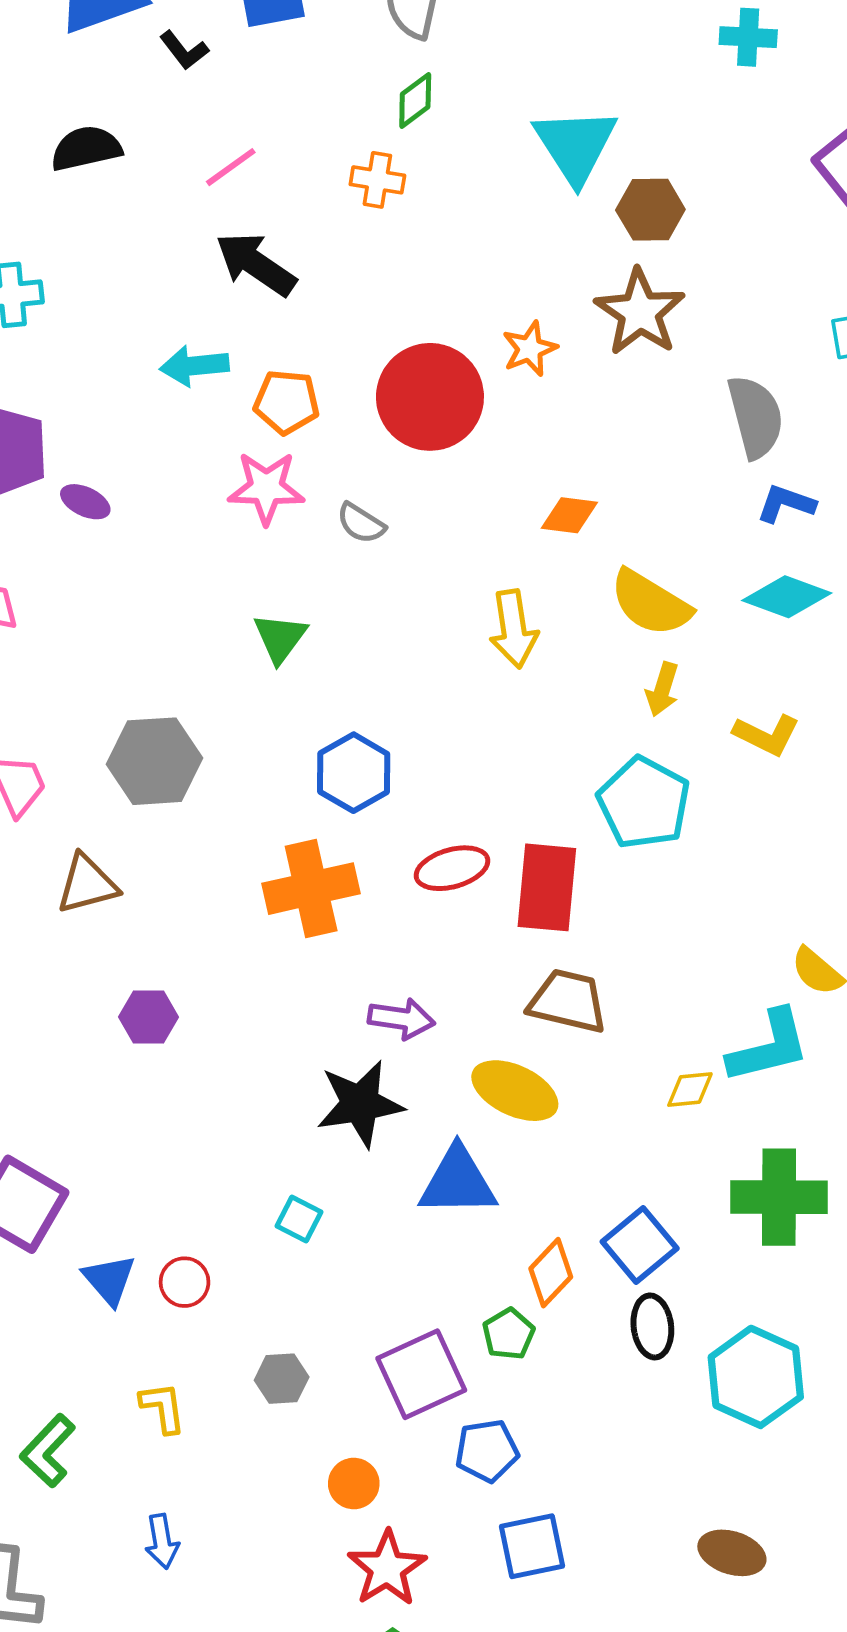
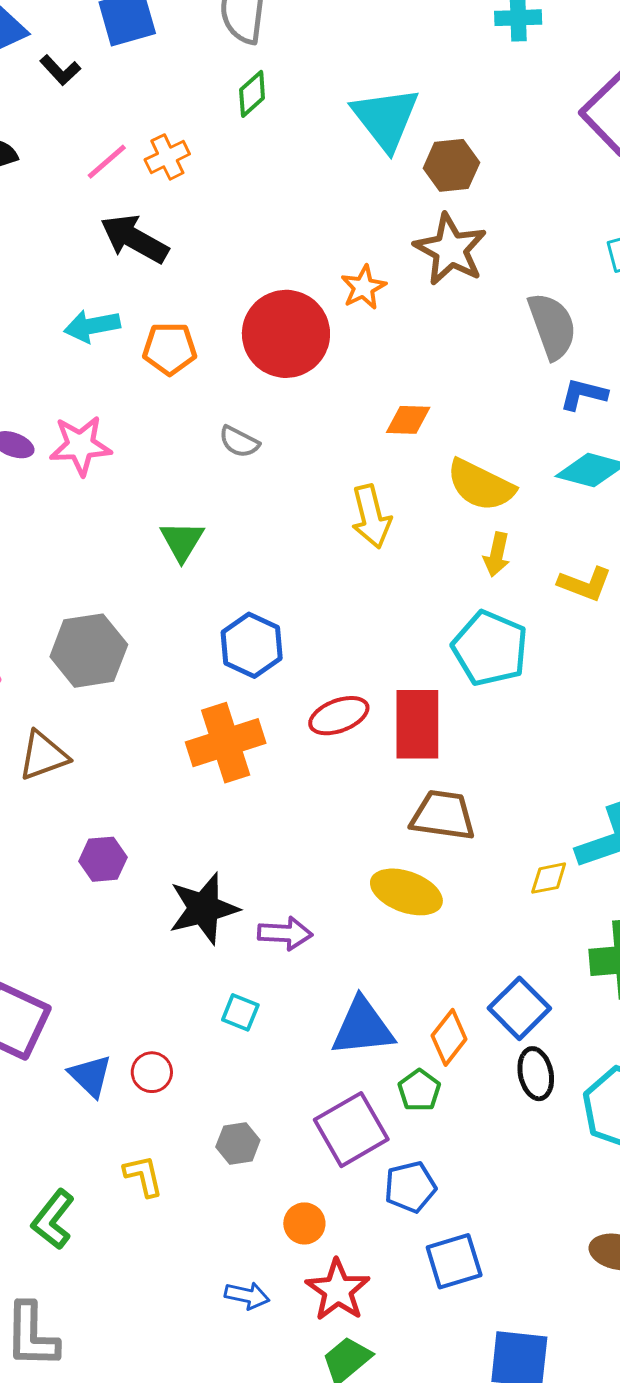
orange cross: (377, 180) -> (167, 157), moved, turned -30
pink star: (266, 488) -> (80, 445), moved
purple arrow: (401, 1019) -> (285, 933), moved
black star: (360, 1104) -> (204, 908), moved
blue triangle: (458, 1182) -> (363, 1027), moved
blue arrow: (162, 1541) -> (247, 1296), moved, turned -63

